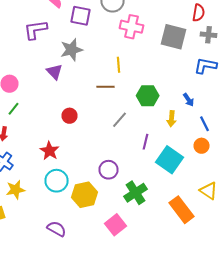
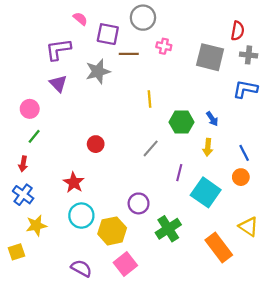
pink cross: (132, 27) -> (164, 46), size x0.6
yellow line: (118, 65) -> (150, 99), moved
purple triangle: (54, 72) -> (58, 84), moved
brown line: (106, 87) -> (129, 54), moved
blue arrow: (188, 100) -> (212, 119), moved
pink square: (116, 225) -> (125, 264), moved

